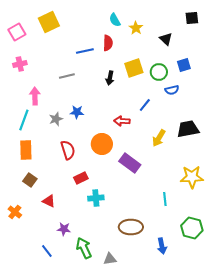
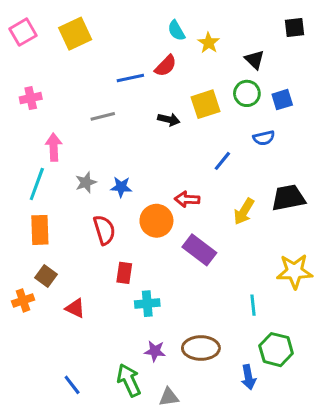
pink square: (17, 32) -> (23, 32), moved
red semicircle: (108, 43) -> (166, 66), turned 42
green circle: (159, 72) -> (247, 93), moved
black arrow: (110, 78) -> (169, 120), turned -88
blue star: (77, 112) -> (121, 187), moved
red arrow: (122, 121) -> (187, 199), moved
red rectangle: (81, 178) -> (124, 273), turned -56
orange cross: (15, 212) -> (23, 300), moved, turned 32
green hexagon: (192, 228) -> (276, 350), moved
purple star: (64, 229) -> (155, 351), moved

